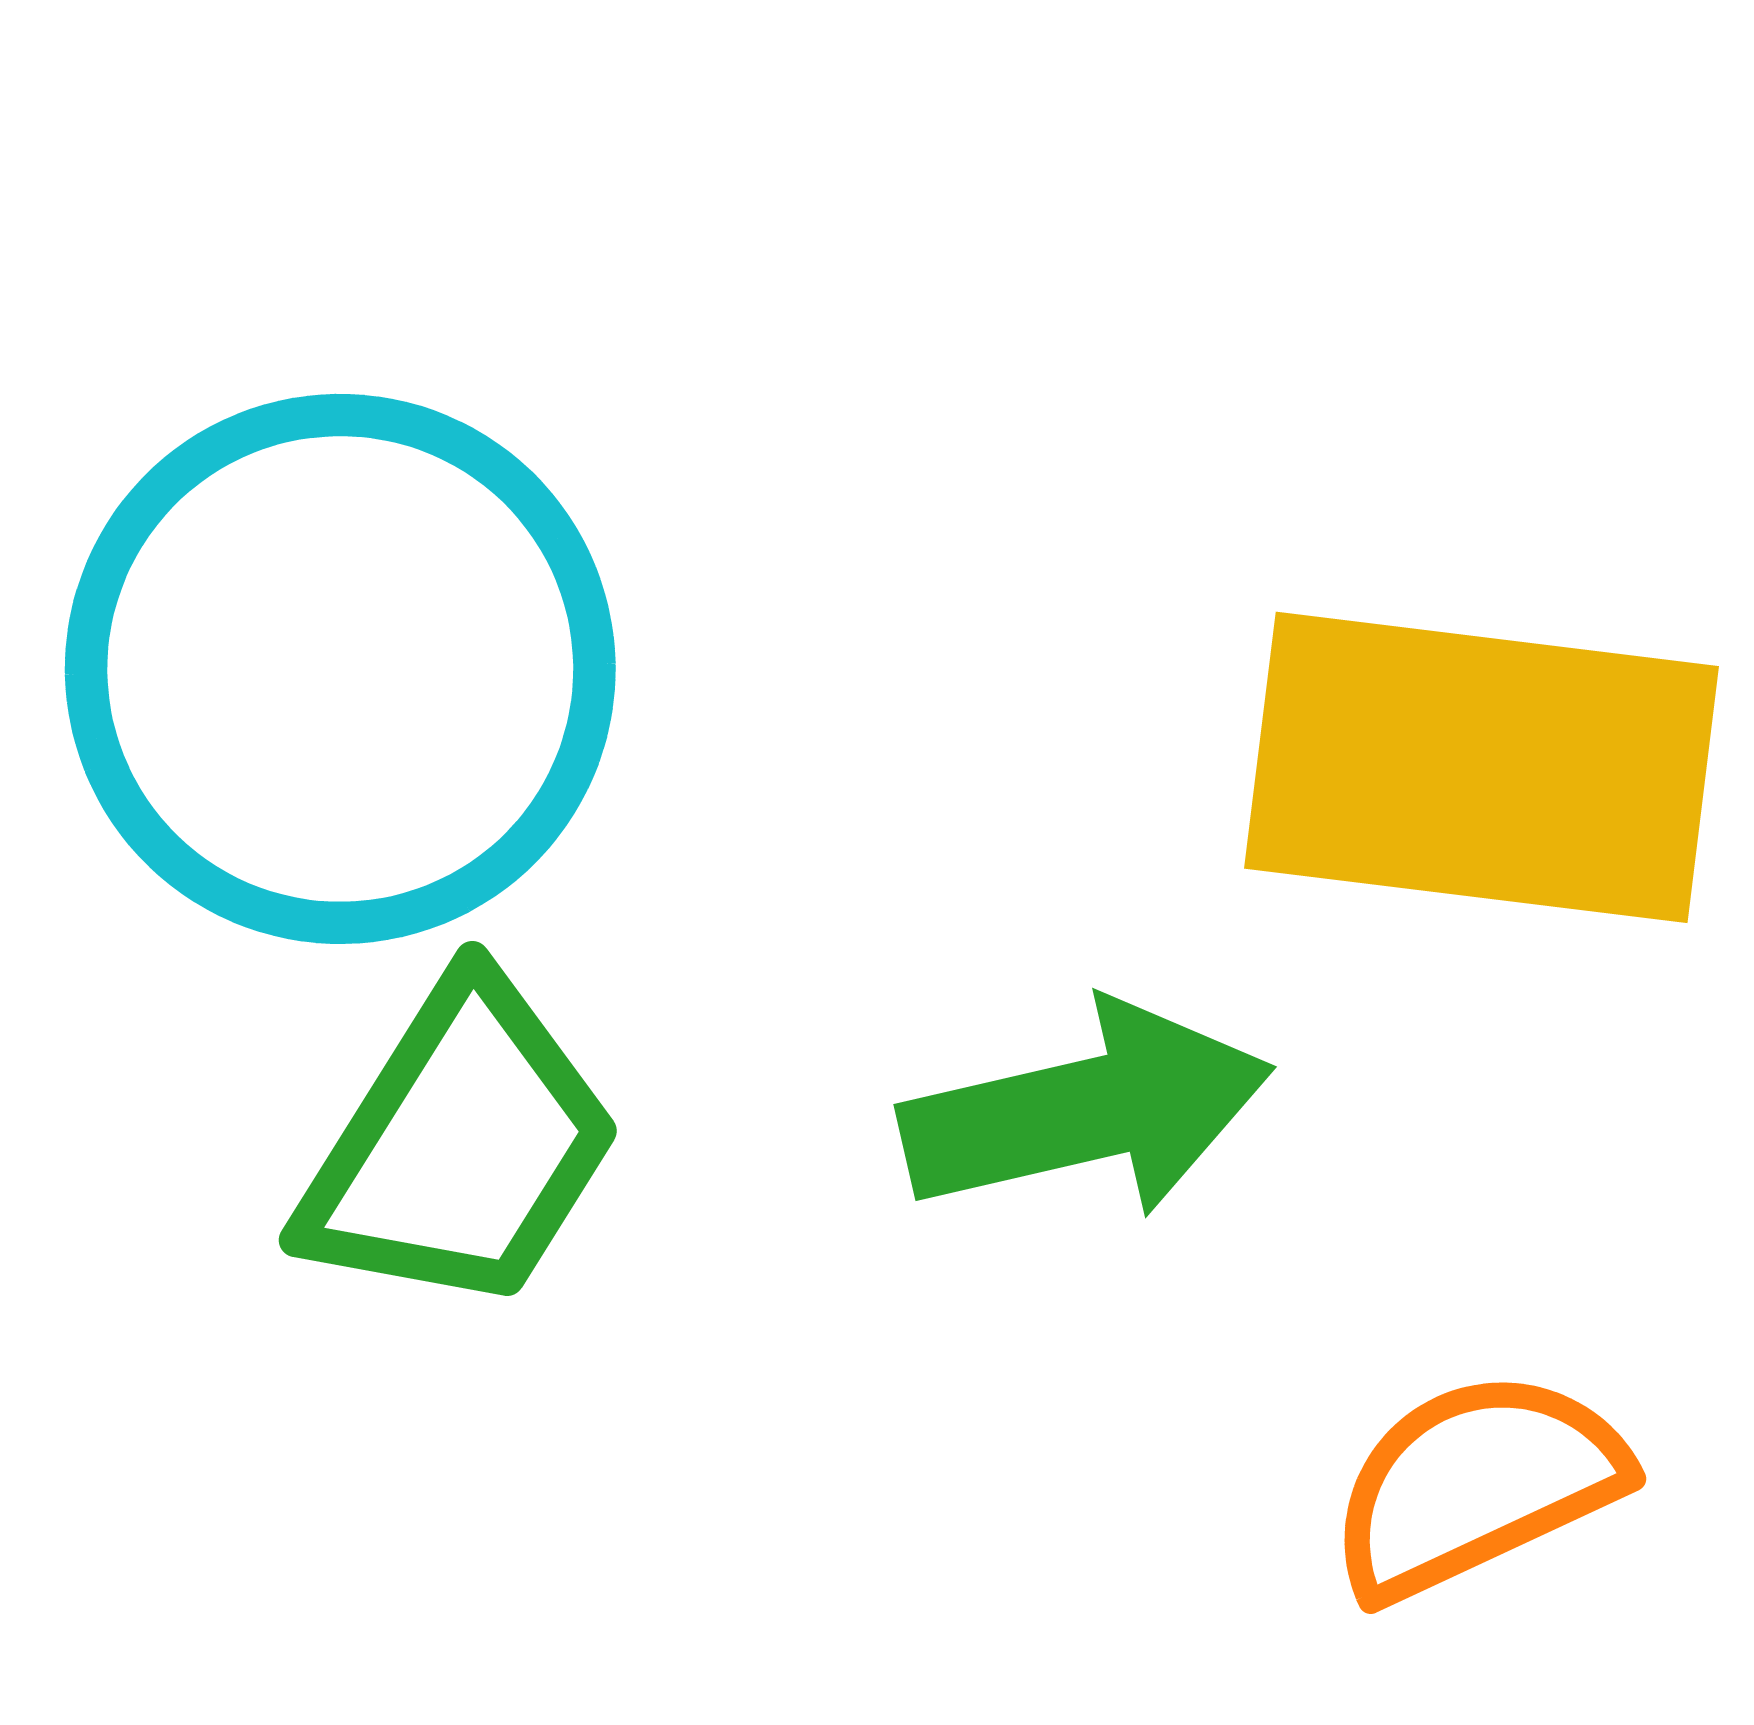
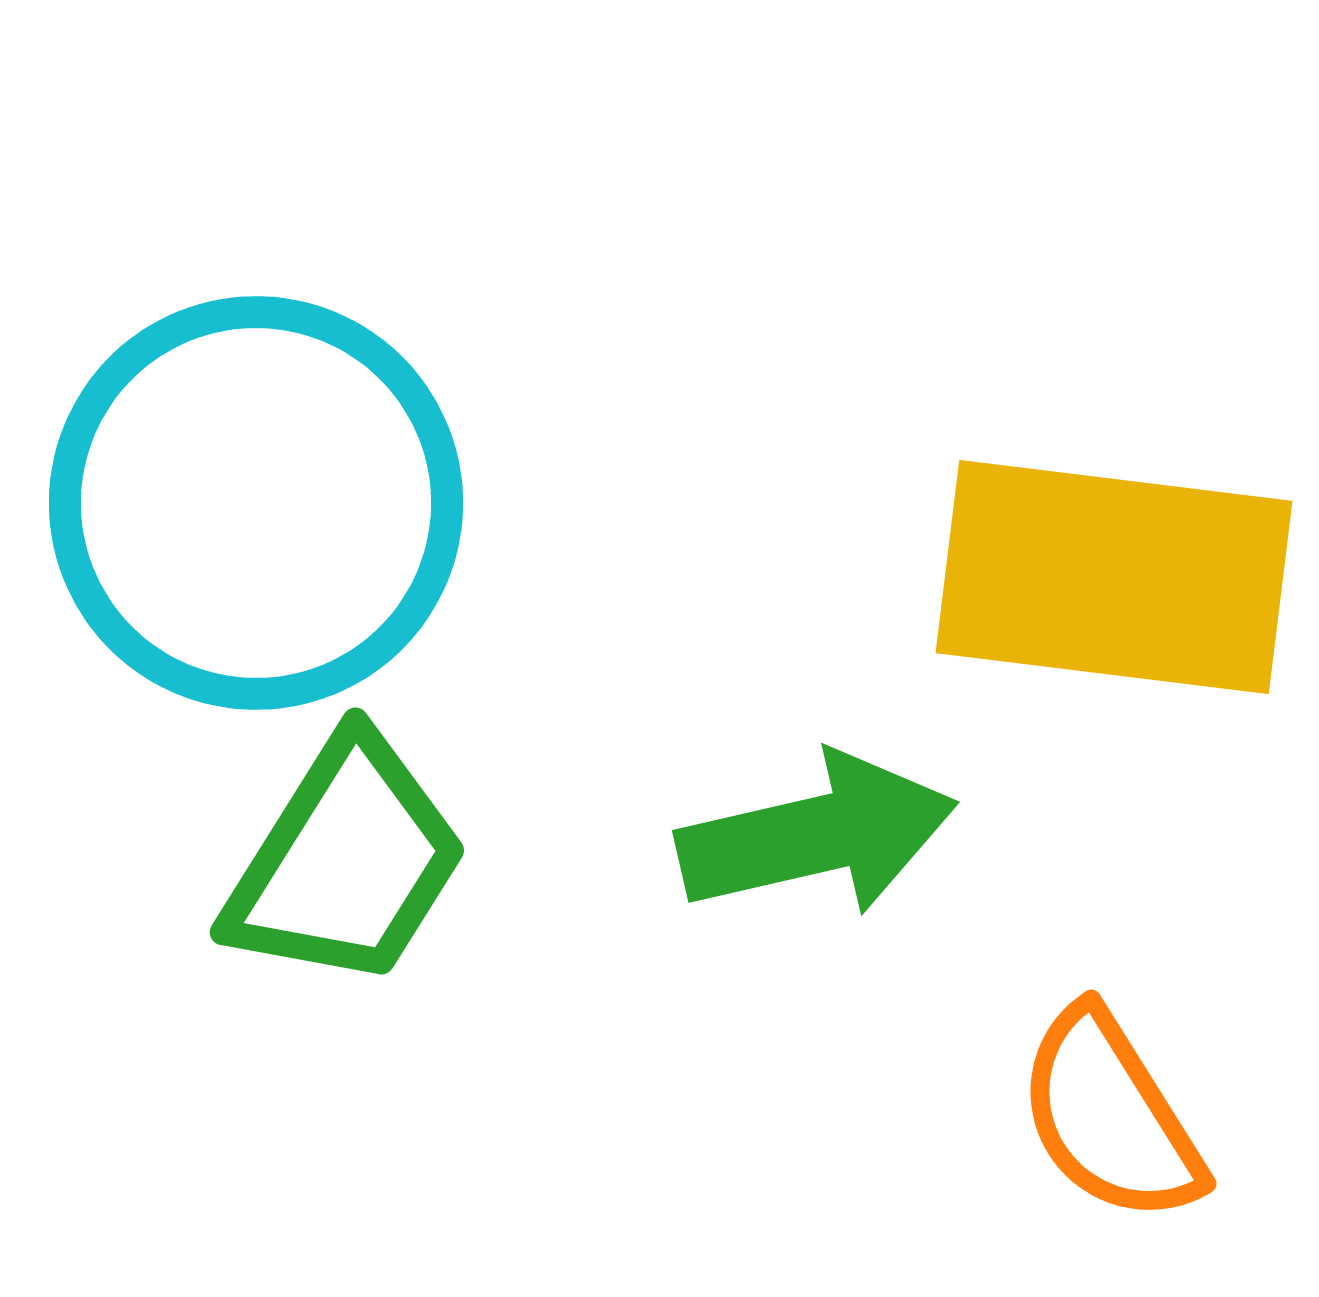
orange semicircle: (1476, 1484) -> (1110, 1116), turned -97

